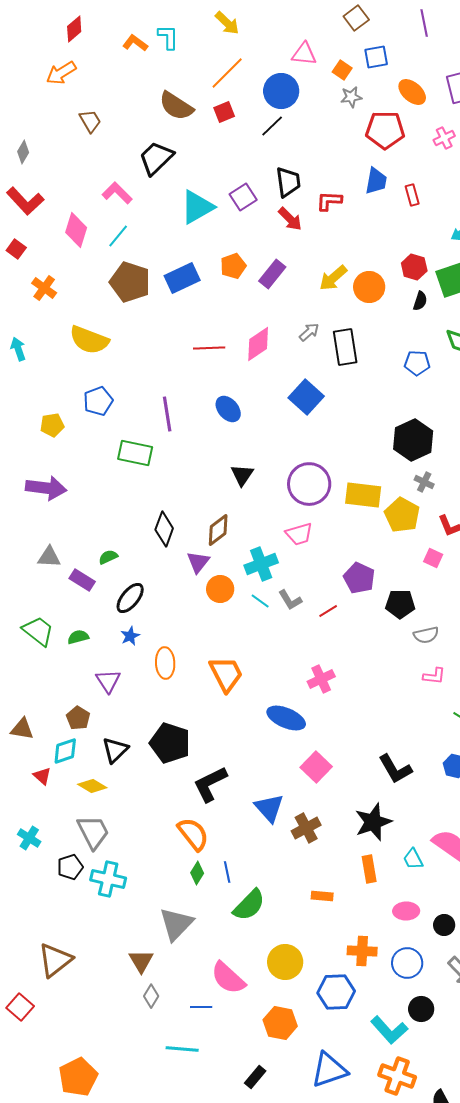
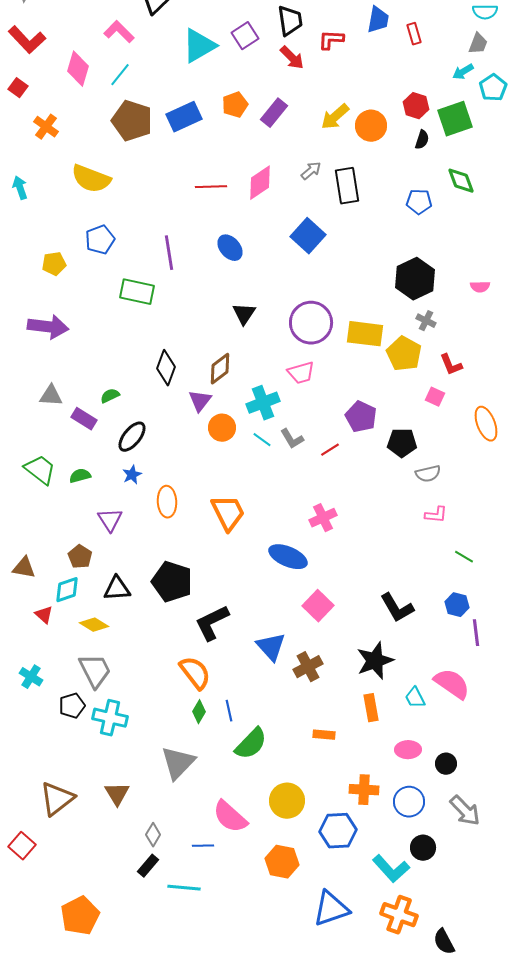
black triangle: (115, 750) -> (117, 589), turned 40
brown triangle: (141, 961) -> (117, 794), moved
black rectangle: (255, 1077) -> (148, 866), moved

